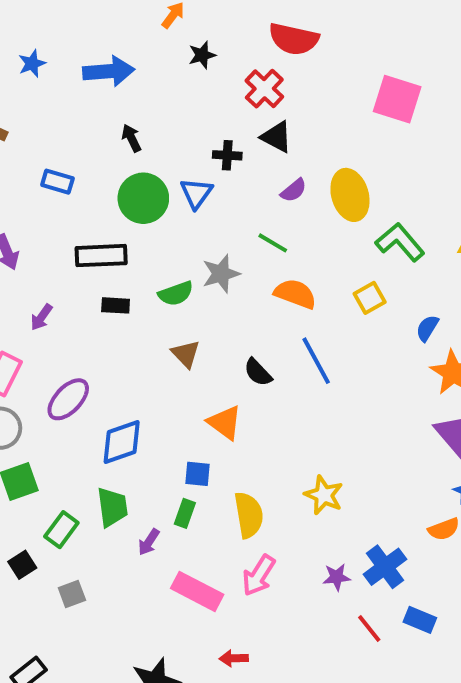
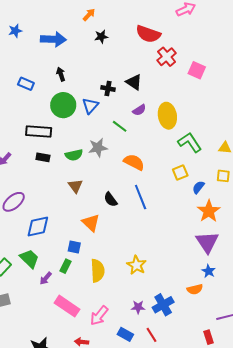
red cross: (264, 89) -> (167, 57), moved
pink square: (397, 99) -> (197, 70), size x0.7
blue rectangle: (57, 182) -> (26, 84), moved
green line: (273, 243) -> (120, 126), moved
yellow square: (370, 298) -> (180, 173), moved
green trapezoid: (112, 507) -> (29, 259), turned -45
pink arrow: (259, 575) -> (99, 316), moved
blue rectangle: (420, 620) -> (125, 334), moved

